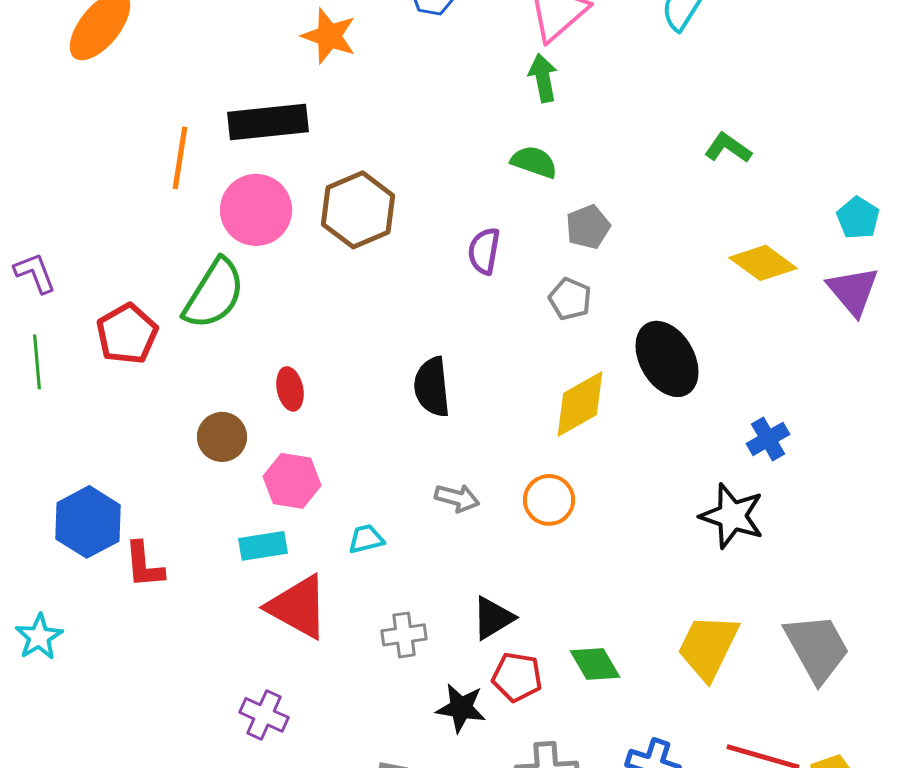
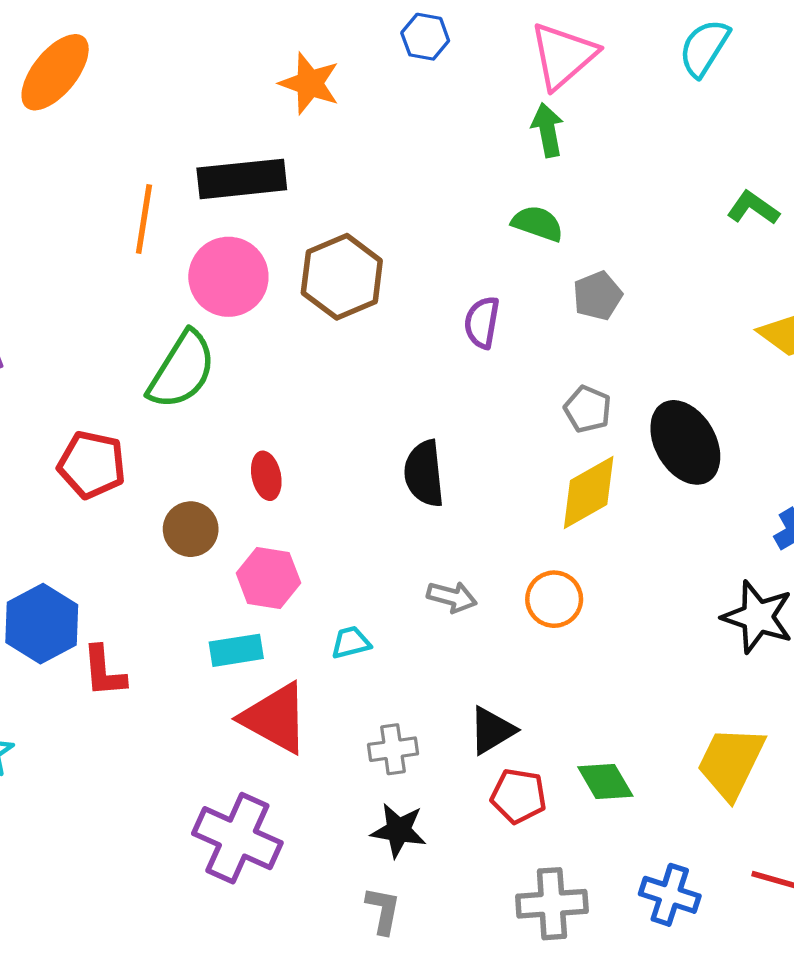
gray pentagon: (570, 299) -> (588, 409), moved
red pentagon: (127, 334) -> (92, 465), moved, turned -30
black star: (461, 708) -> (399, 830), moved
purple cross: (264, 715) -> (237, 838), size x1.6

